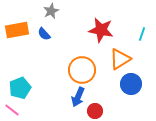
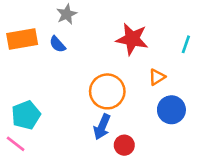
orange triangle: (120, 59) -> (157, 77), size x0.6

